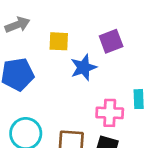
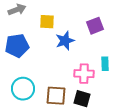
purple square: (111, 41) -> (95, 26), moved

